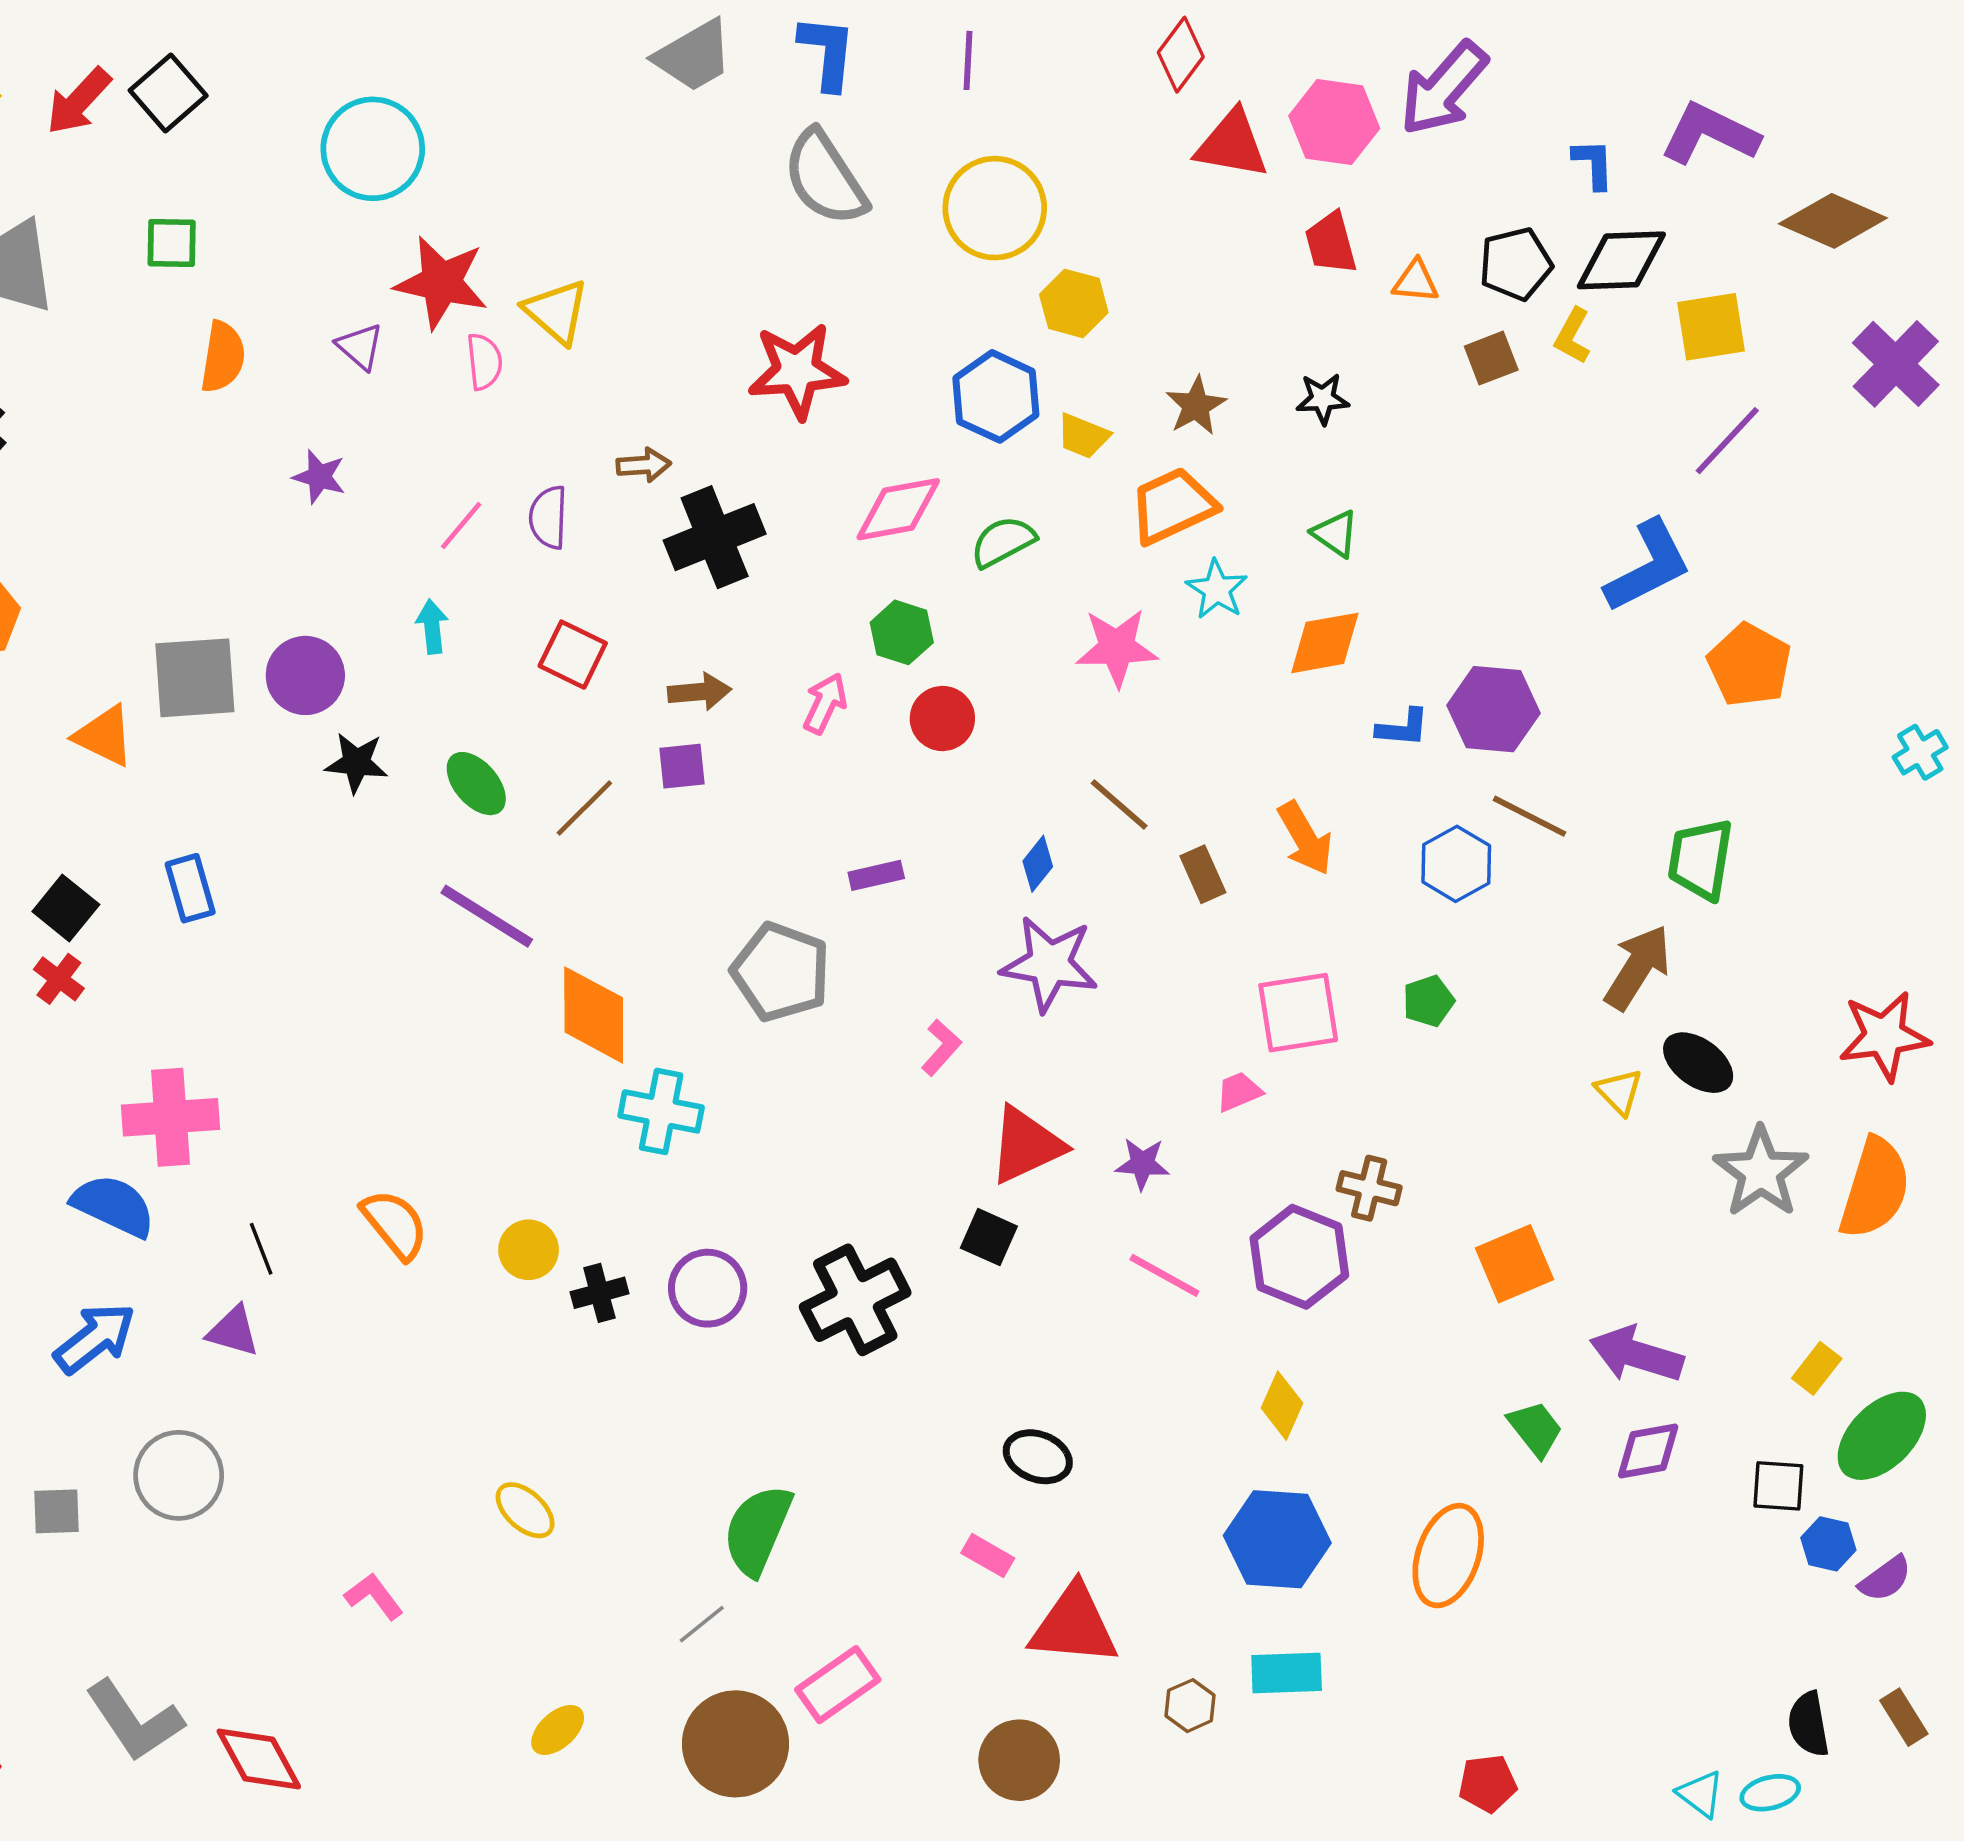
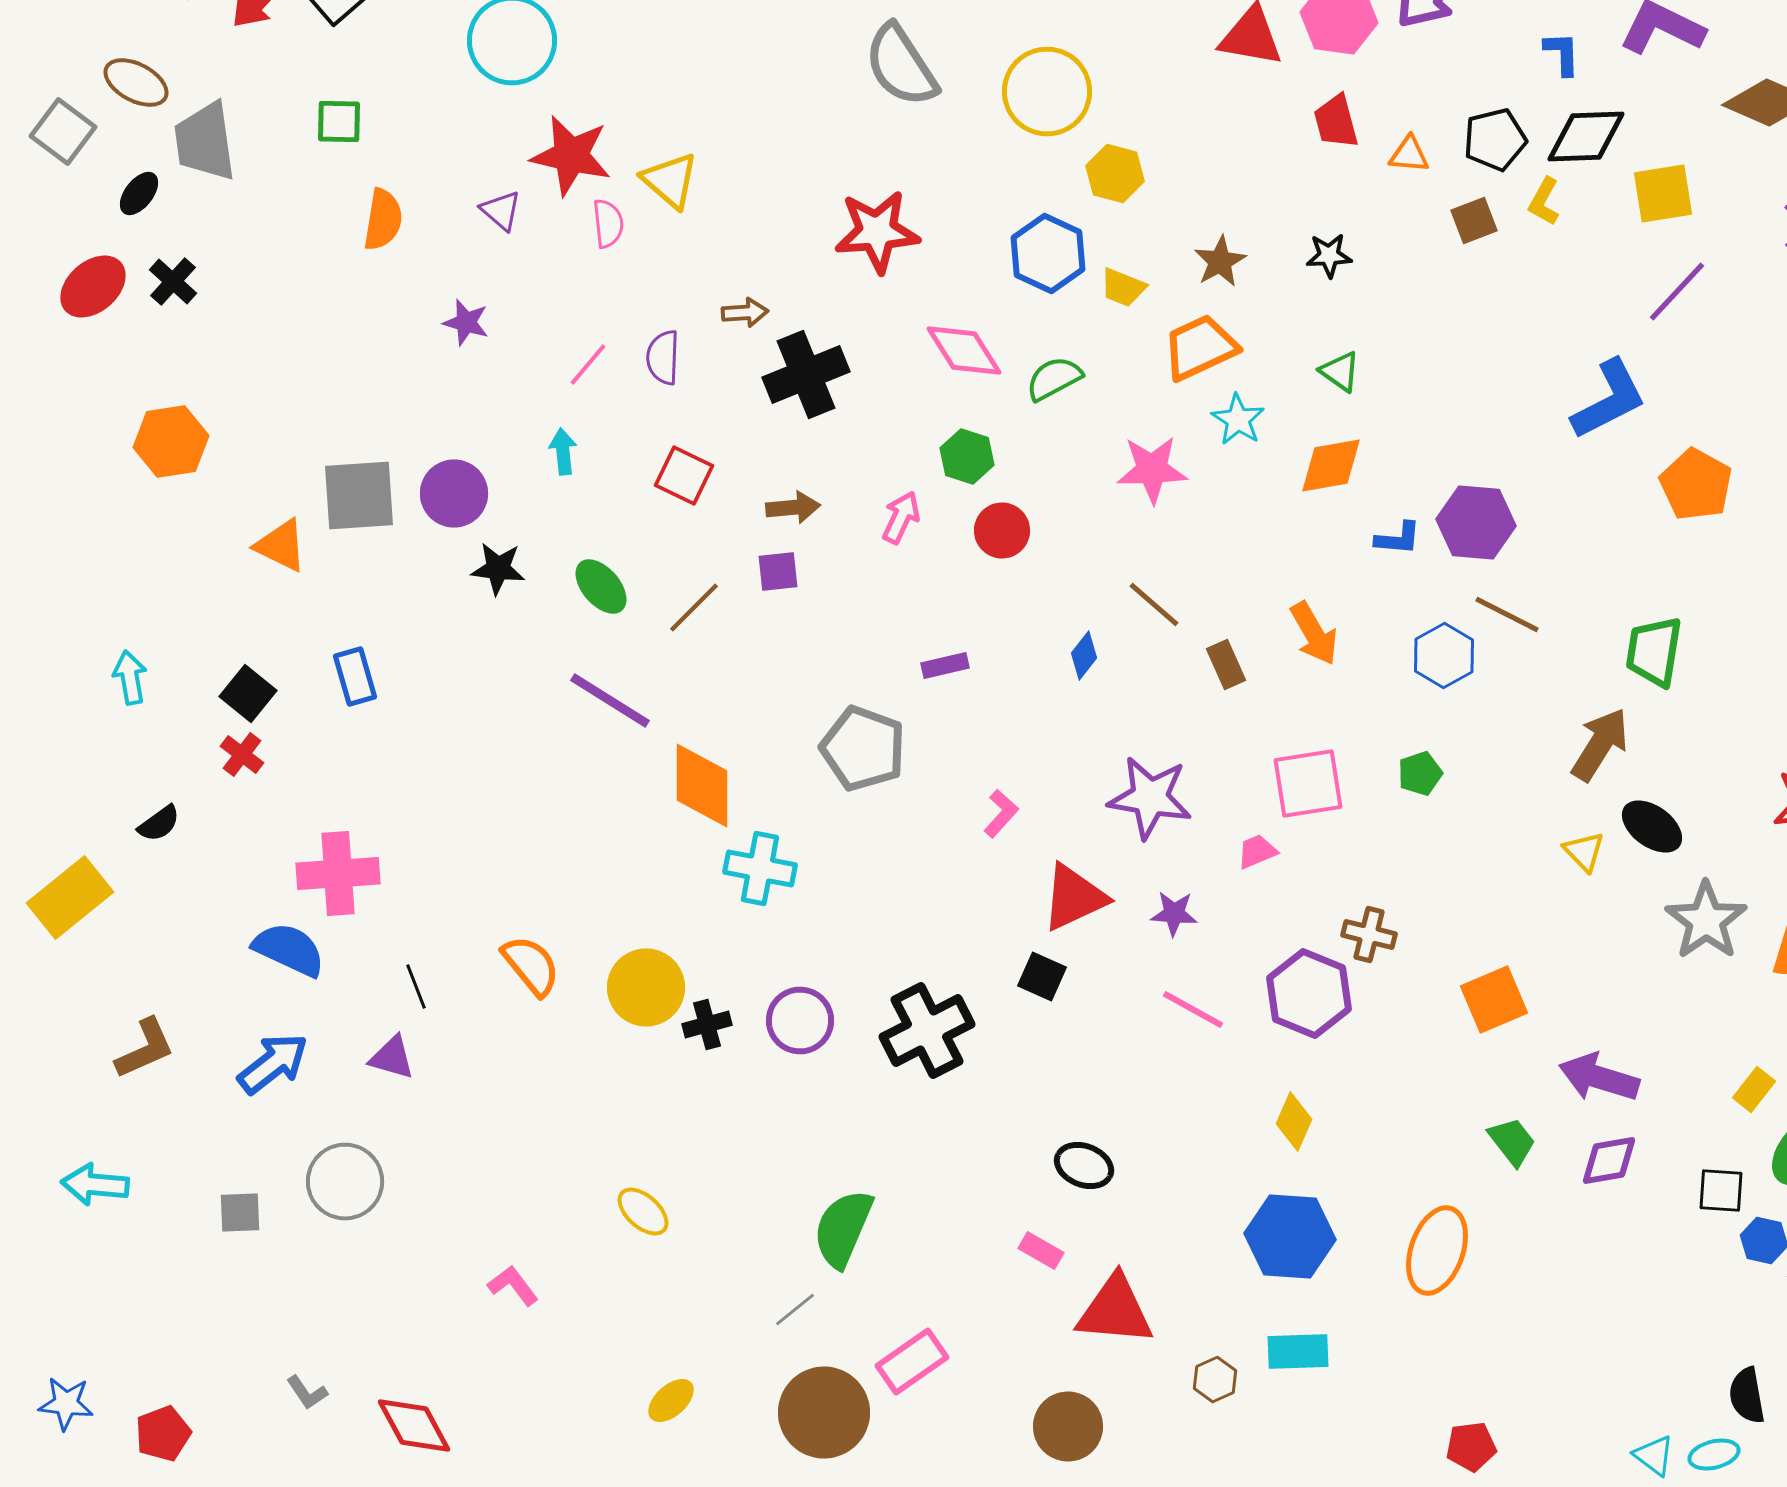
pink diamond: (898, 509) -> (964, 350), turned 68
purple star: (1049, 964) -> (1150, 798), moved
yellow circle: (529, 1250) -> (646, 988), size x1.5
gray L-shape: (134, 1721) -> (307, 1392), size x0.5

